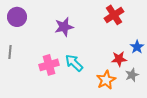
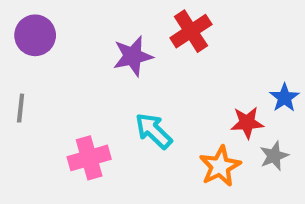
red cross: (114, 15) -> (191, 31), moved
pink cross: (49, 65) -> (89, 158), moved

